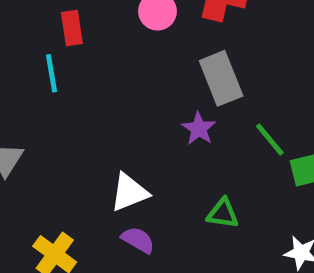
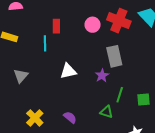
green line: (270, 139) -> (120, 95), moved, turned 49
white triangle: (129, 192) -> (68, 71), moved

